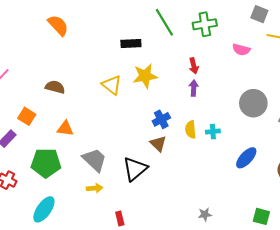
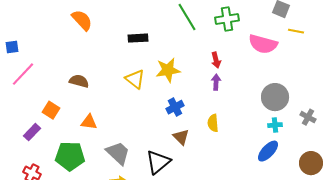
black rectangle: (131, 44) -> (138, 38), moved
pink semicircle: (241, 50) -> (263, 44), size x1.6
blue cross: (161, 119) -> (175, 107), moved
cyan cross: (213, 132) -> (275, 125), moved

